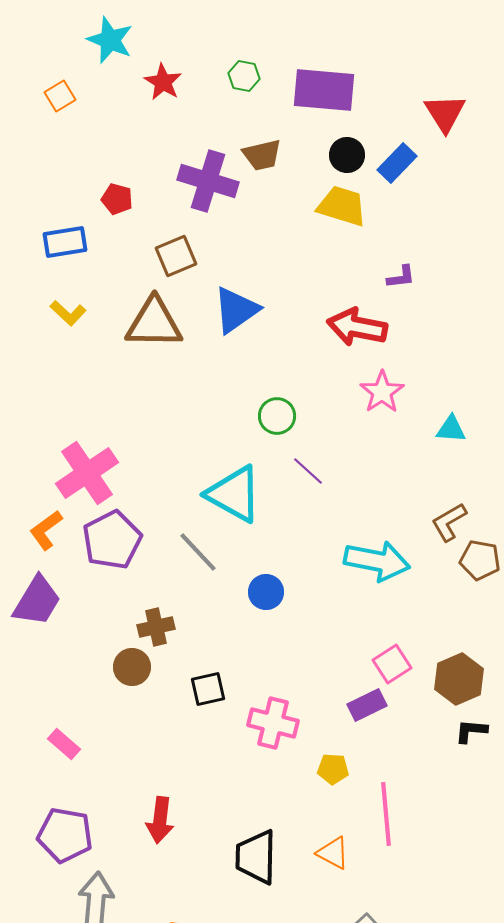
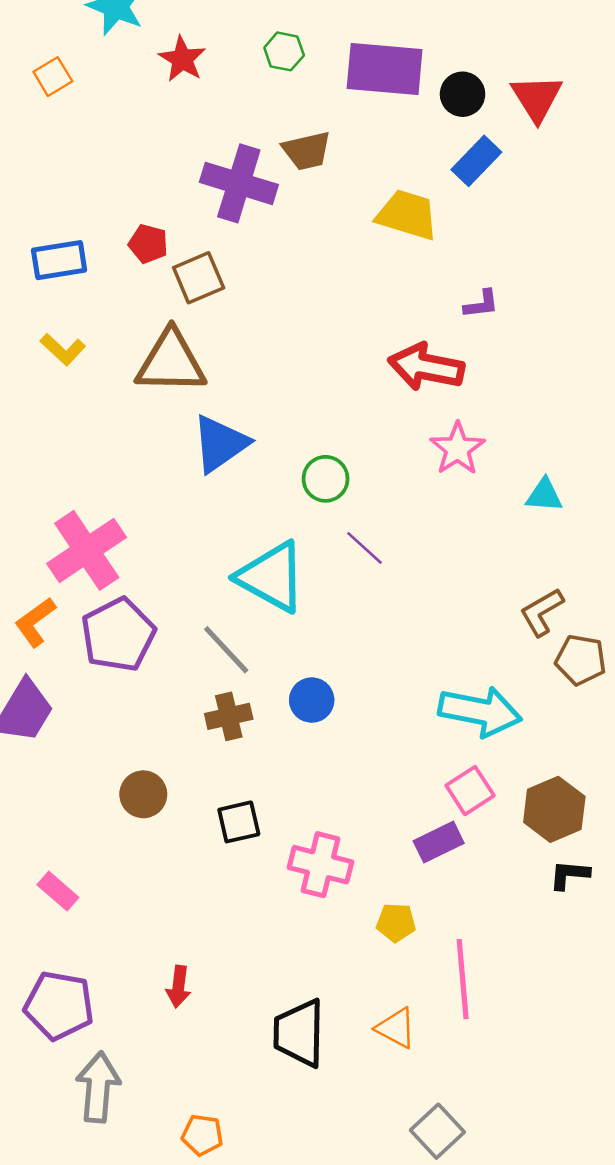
black circle: (347, 155) -> (463, 94), moved
red pentagon: (117, 199) -> (148, 244), moved
blue triangle: (236, 310) -> (220, 444), moved
cyan arrow: (377, 561) -> (480, 711), moved
brown cross: (156, 627) -> (229, 716), moved
red arrow: (160, 820) -> (178, 987), size x0.7

